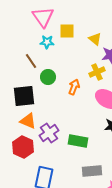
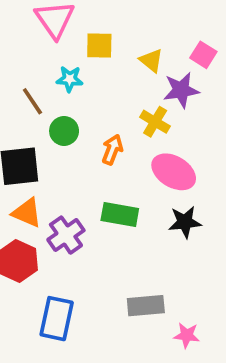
cyan star: (47, 42) -> (70, 79), moved
yellow cross: (97, 72) -> (155, 122), turned -35
green rectangle: (78, 141) -> (120, 215), moved

